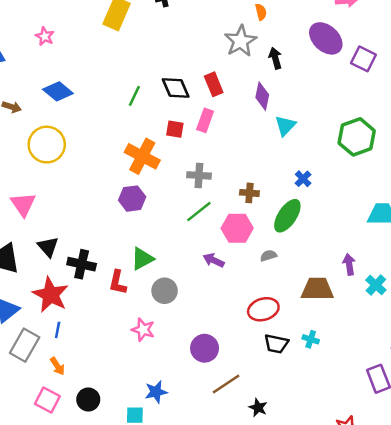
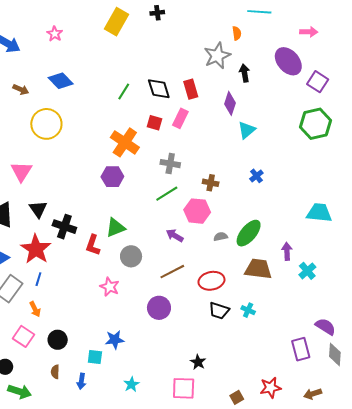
green hexagon: (357, 137) -> (315, 124), moved
green ellipse: (287, 216) -> (249, 233), moved
brown line: (226, 384) -> (172, 272), moved

